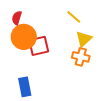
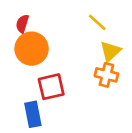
red square: (39, 46) -> (51, 87), moved

